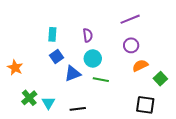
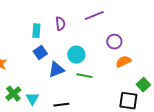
purple line: (130, 19) -> (94, 16), moved
purple semicircle: (88, 35) -> (60, 24), moved
green square: (160, 79) -> (143, 85), moved

